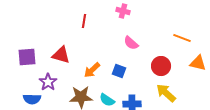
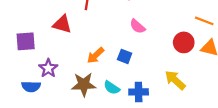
orange line: (182, 38) -> (204, 21), moved
red triangle: (61, 55) -> (62, 24), moved
red circle: (161, 66) -> (184, 42), moved

